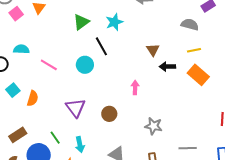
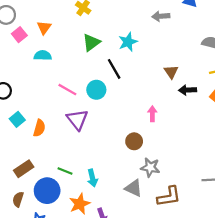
cyan semicircle: (21, 49) -> (43, 55), moved
pink line: (49, 65) -> (67, 90), moved
purple triangle: (76, 108) -> (77, 120), moved
brown circle: (109, 114) -> (134, 141), moved
gray star: (154, 126) -> (150, 167), moved
green line: (55, 138) -> (65, 171), turned -32

